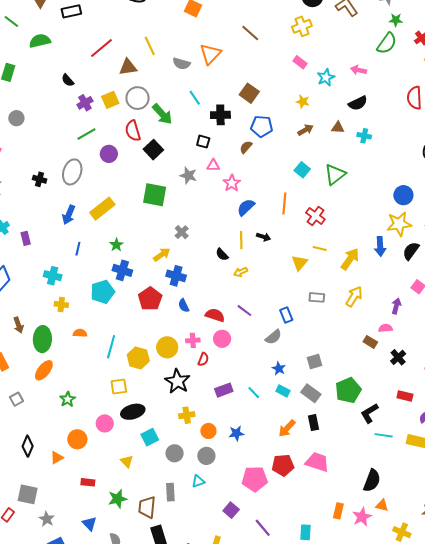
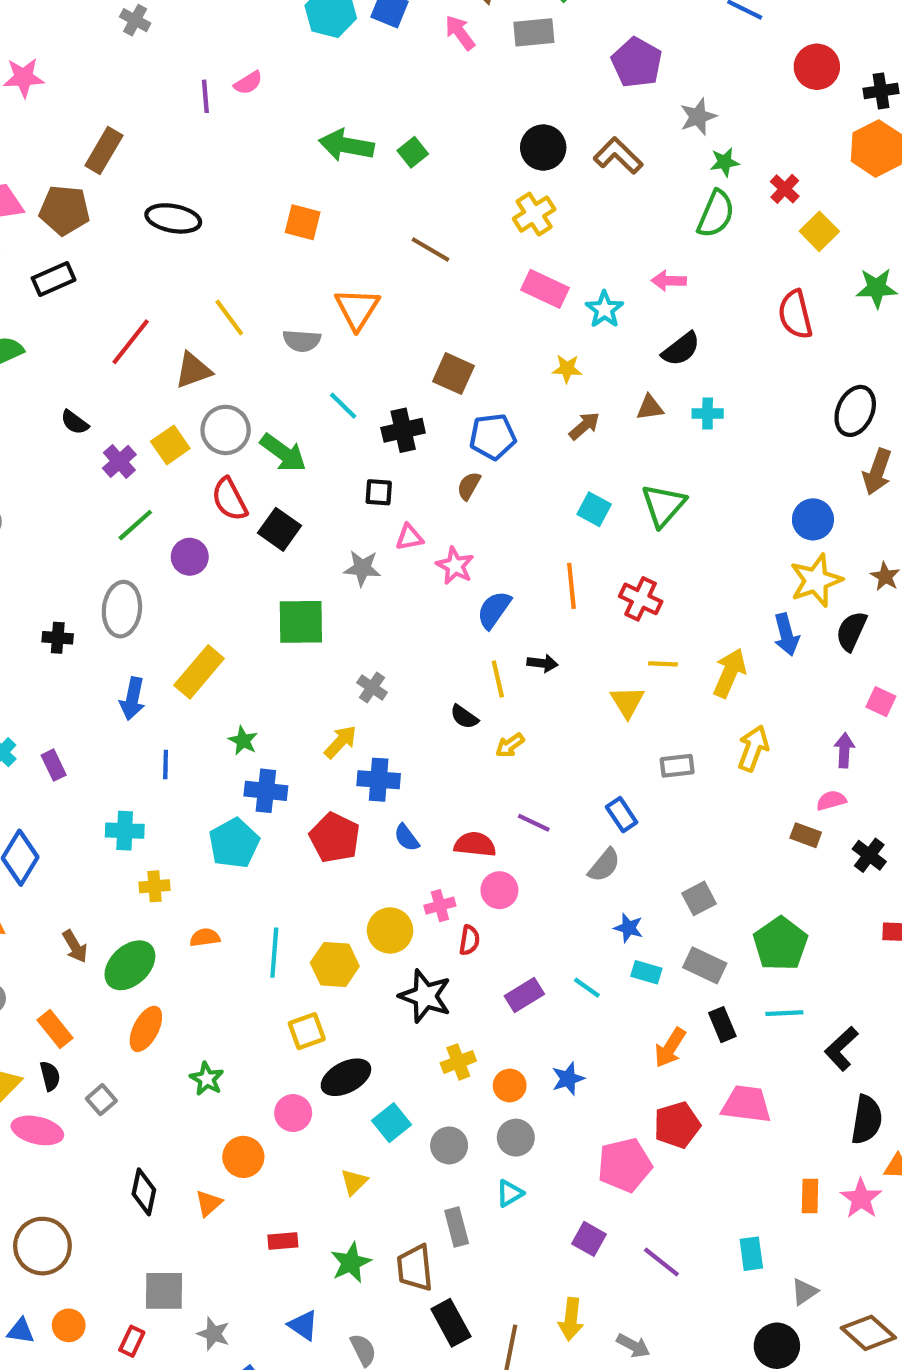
pink rectangle: (300, 62) -> (545, 289), size x1.5
green ellipse: (42, 339) -> (130, 965), turned 55
black L-shape: (369, 413) -> (841, 1049), moved
cyan line: (384, 435) -> (784, 1013), moved
yellow triangle: (127, 461) -> (354, 1182), turned 40

